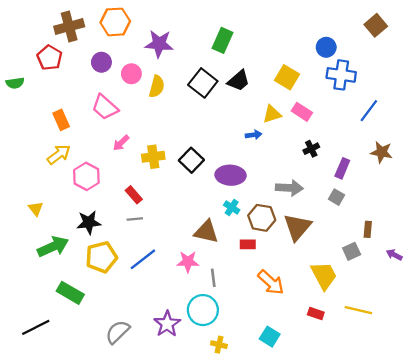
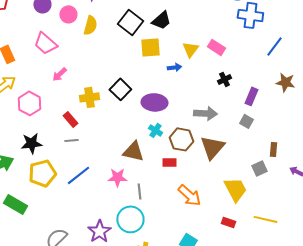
yellow square: (287, 77) -> (150, 47), moved, turned -35
yellow triangle: (272, 114) -> (190, 49), turned -36
yellow cross: (153, 157) -> (89, 97), moved

